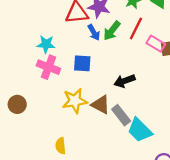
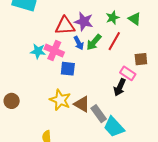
pink rectangle: (156, 44) -> (128, 73), moved
pink cross: (48, 67) -> (54, 51), moved
black arrow: (125, 81) -> (120, 87), moved, turned -48
yellow star: (75, 101) -> (60, 100), turned 30

